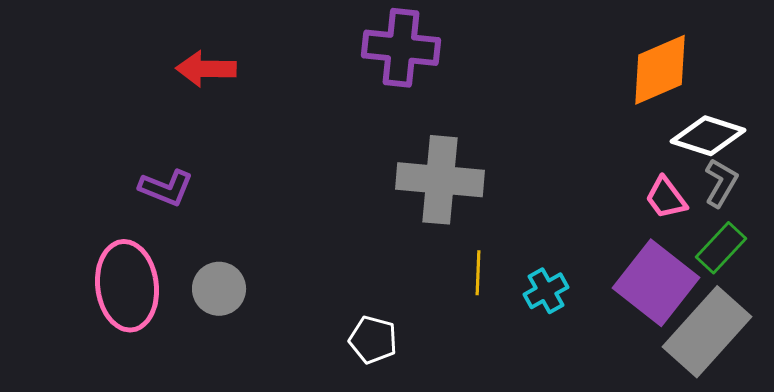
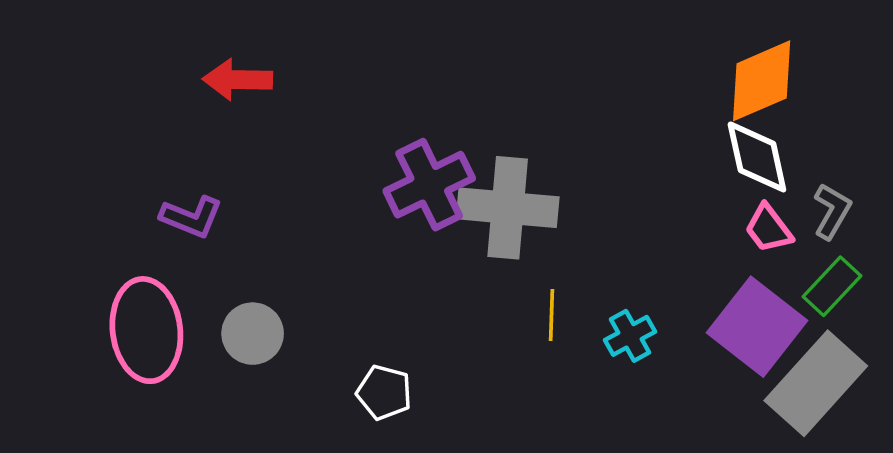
purple cross: (401, 48) -> (429, 185), moved, turned -32
white diamond: (708, 136) -> (757, 157), moved, turned 60
white pentagon: (373, 340) -> (384, 392), moved

